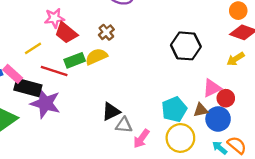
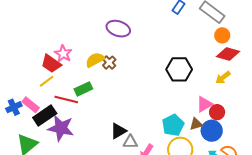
pink star: (54, 18) -> (63, 54), turned -30
red trapezoid: (66, 33) -> (51, 64), moved
yellow semicircle: (96, 57) -> (95, 60), moved
black rectangle: (28, 87) -> (45, 115), turned -45

